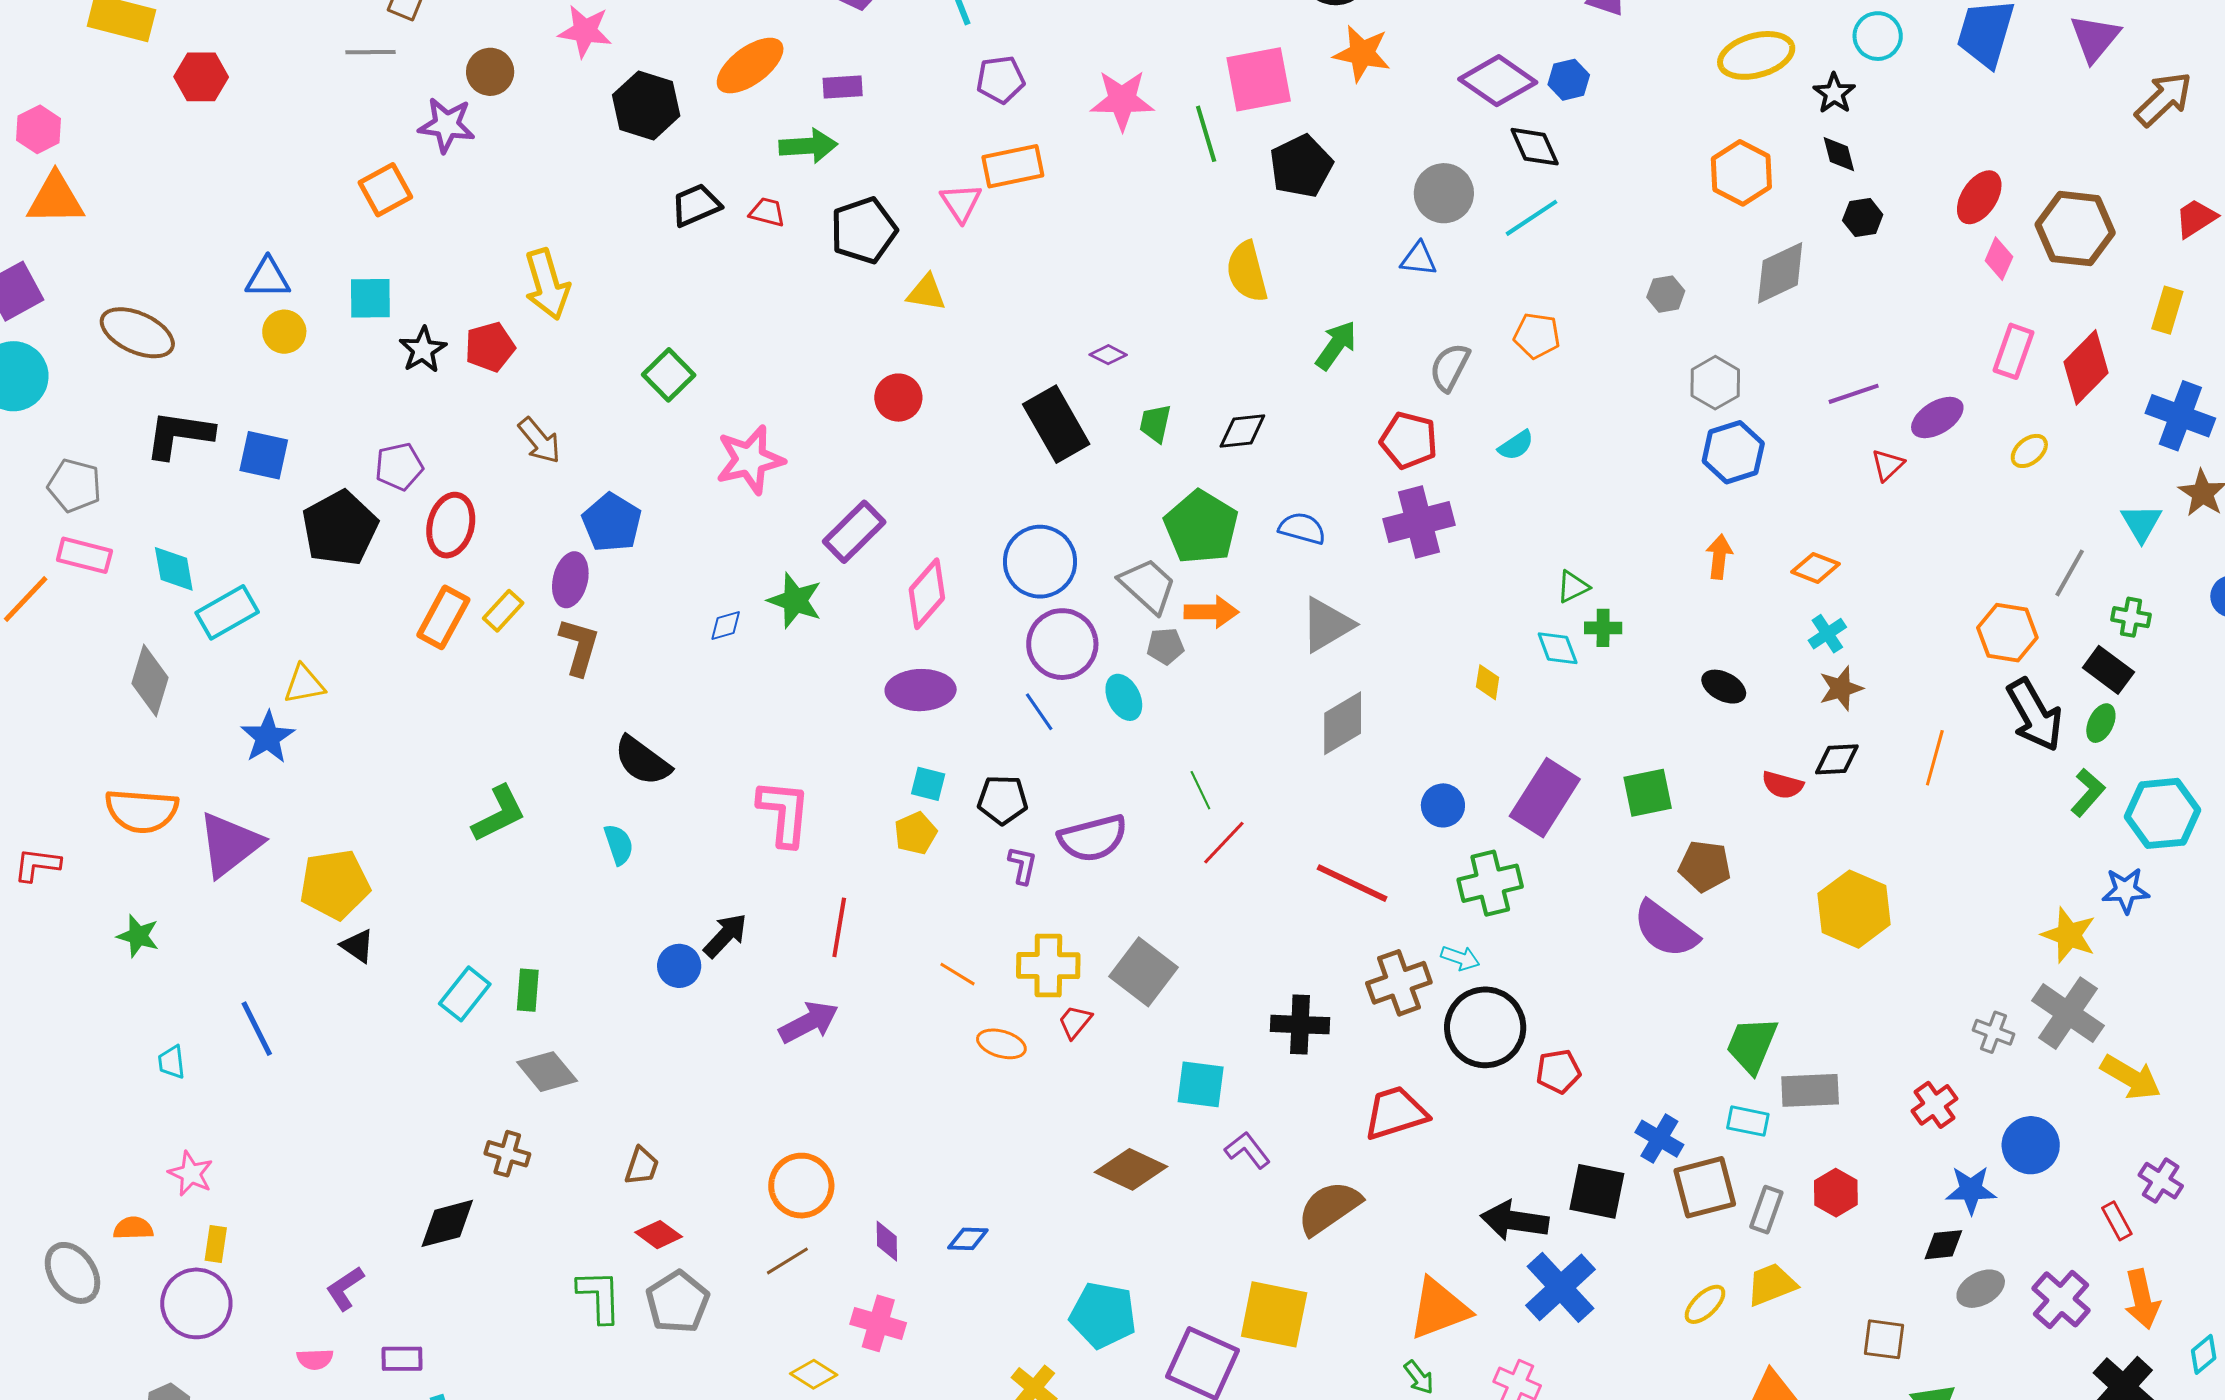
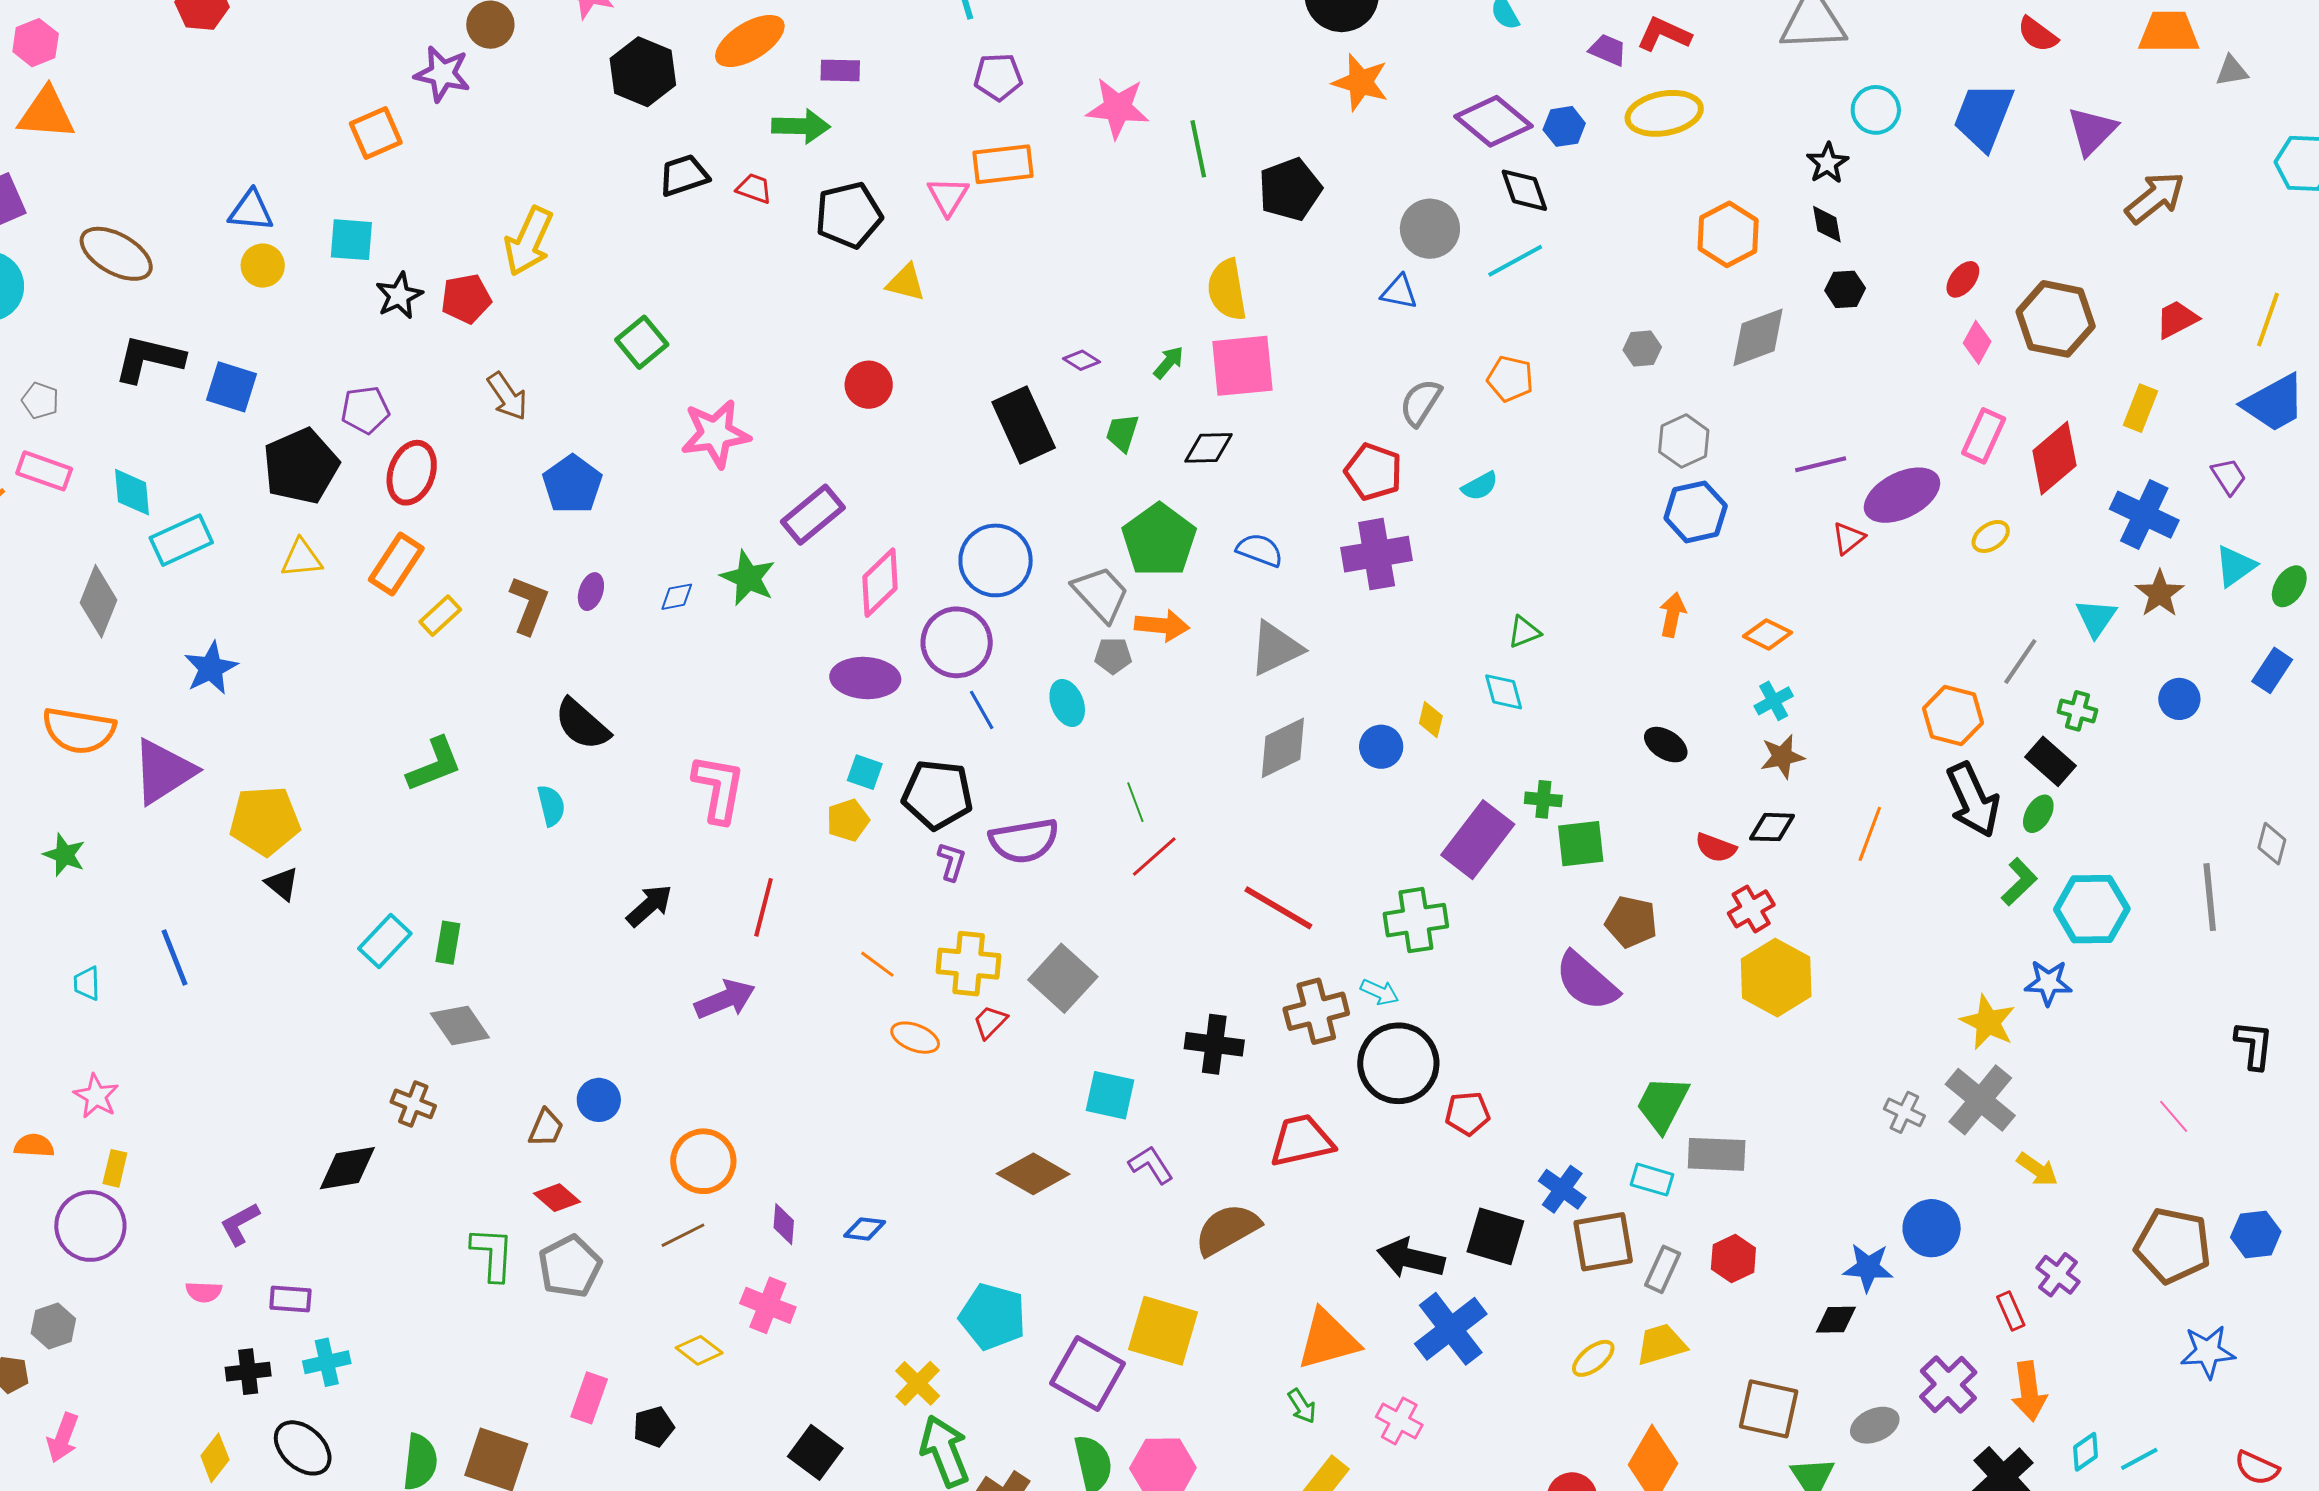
yellow ellipse: (1756, 55) -> (1664, 113), moved
pink square: (1259, 79) -> (1242, 366), moved
red ellipse: (1979, 197) -> (1963, 279), size x0.7
yellow arrow: (547, 284) -> (529, 241), turned 36
green arrow: (1336, 345) -> (1169, 362), moved, size x0.7
purple ellipse: (1937, 418) -> (1902, 495), size x1.4
gray pentagon: (74, 486) -> (40, 401), size x0.7
purple ellipse: (570, 580) -> (591, 592), moved, size x0.7
yellow rectangle: (503, 611) -> (440, 616), moved
green cross: (1603, 628) -> (1543, 799), moved
purple circle: (1062, 644) -> (957, 642), moved
yellow triangle: (304, 684) -> (301, 558), moved
black pentagon: (1003, 800) -> (938, 794), size x1.4
blue circle: (1443, 805) -> (1381, 747), moved
blue circle: (679, 966) -> (599, 1100), moved
yellow arrow: (2131, 1077) -> (2037, 1169), size x0.7
red cross: (1935, 1105) -> (1751, 909), moved
gray ellipse: (1981, 1289) -> (1875, 1425), moved
brown square: (1884, 1339) -> (1769, 1409), size x1.4

